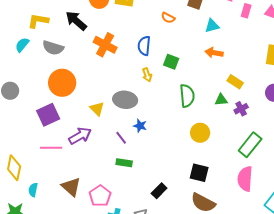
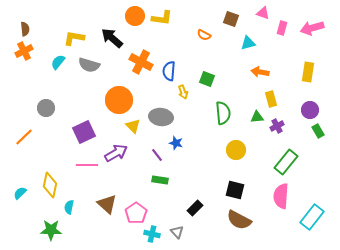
blue semicircle: (144, 46) -> (169, 71), moved
orange arrow: (214, 53) -> (260, 72), moved
yellow rectangle: (235, 82) -> (271, 99), turned 42
orange circle: (62, 83) -> (119, 100), moved

